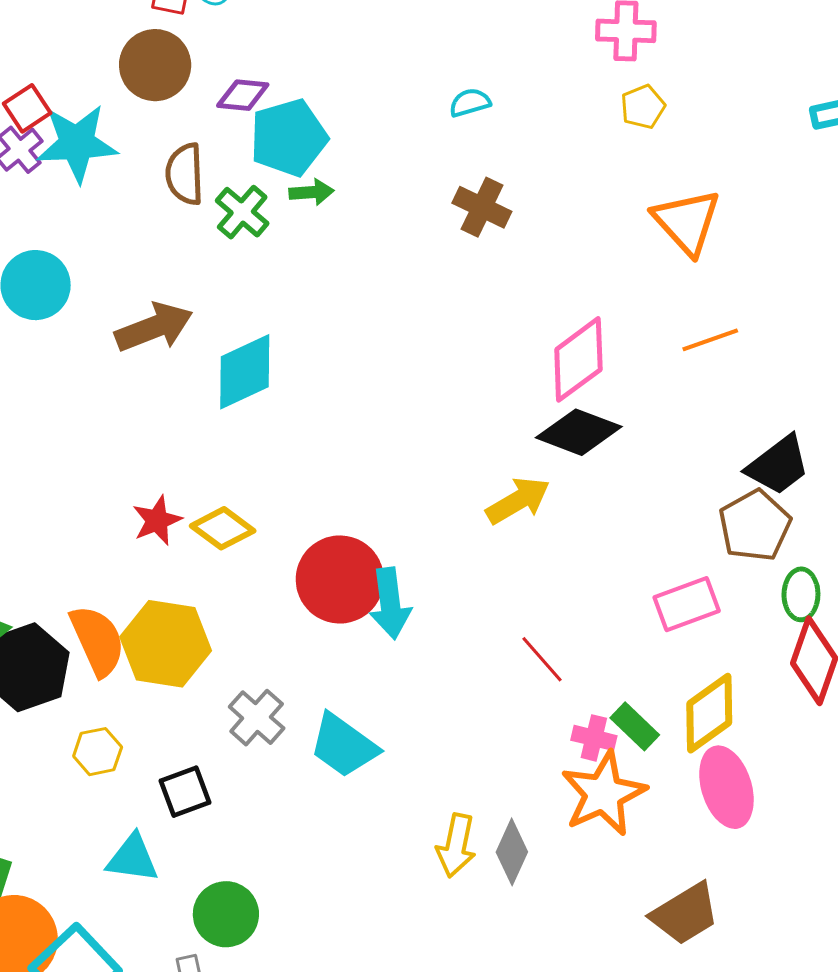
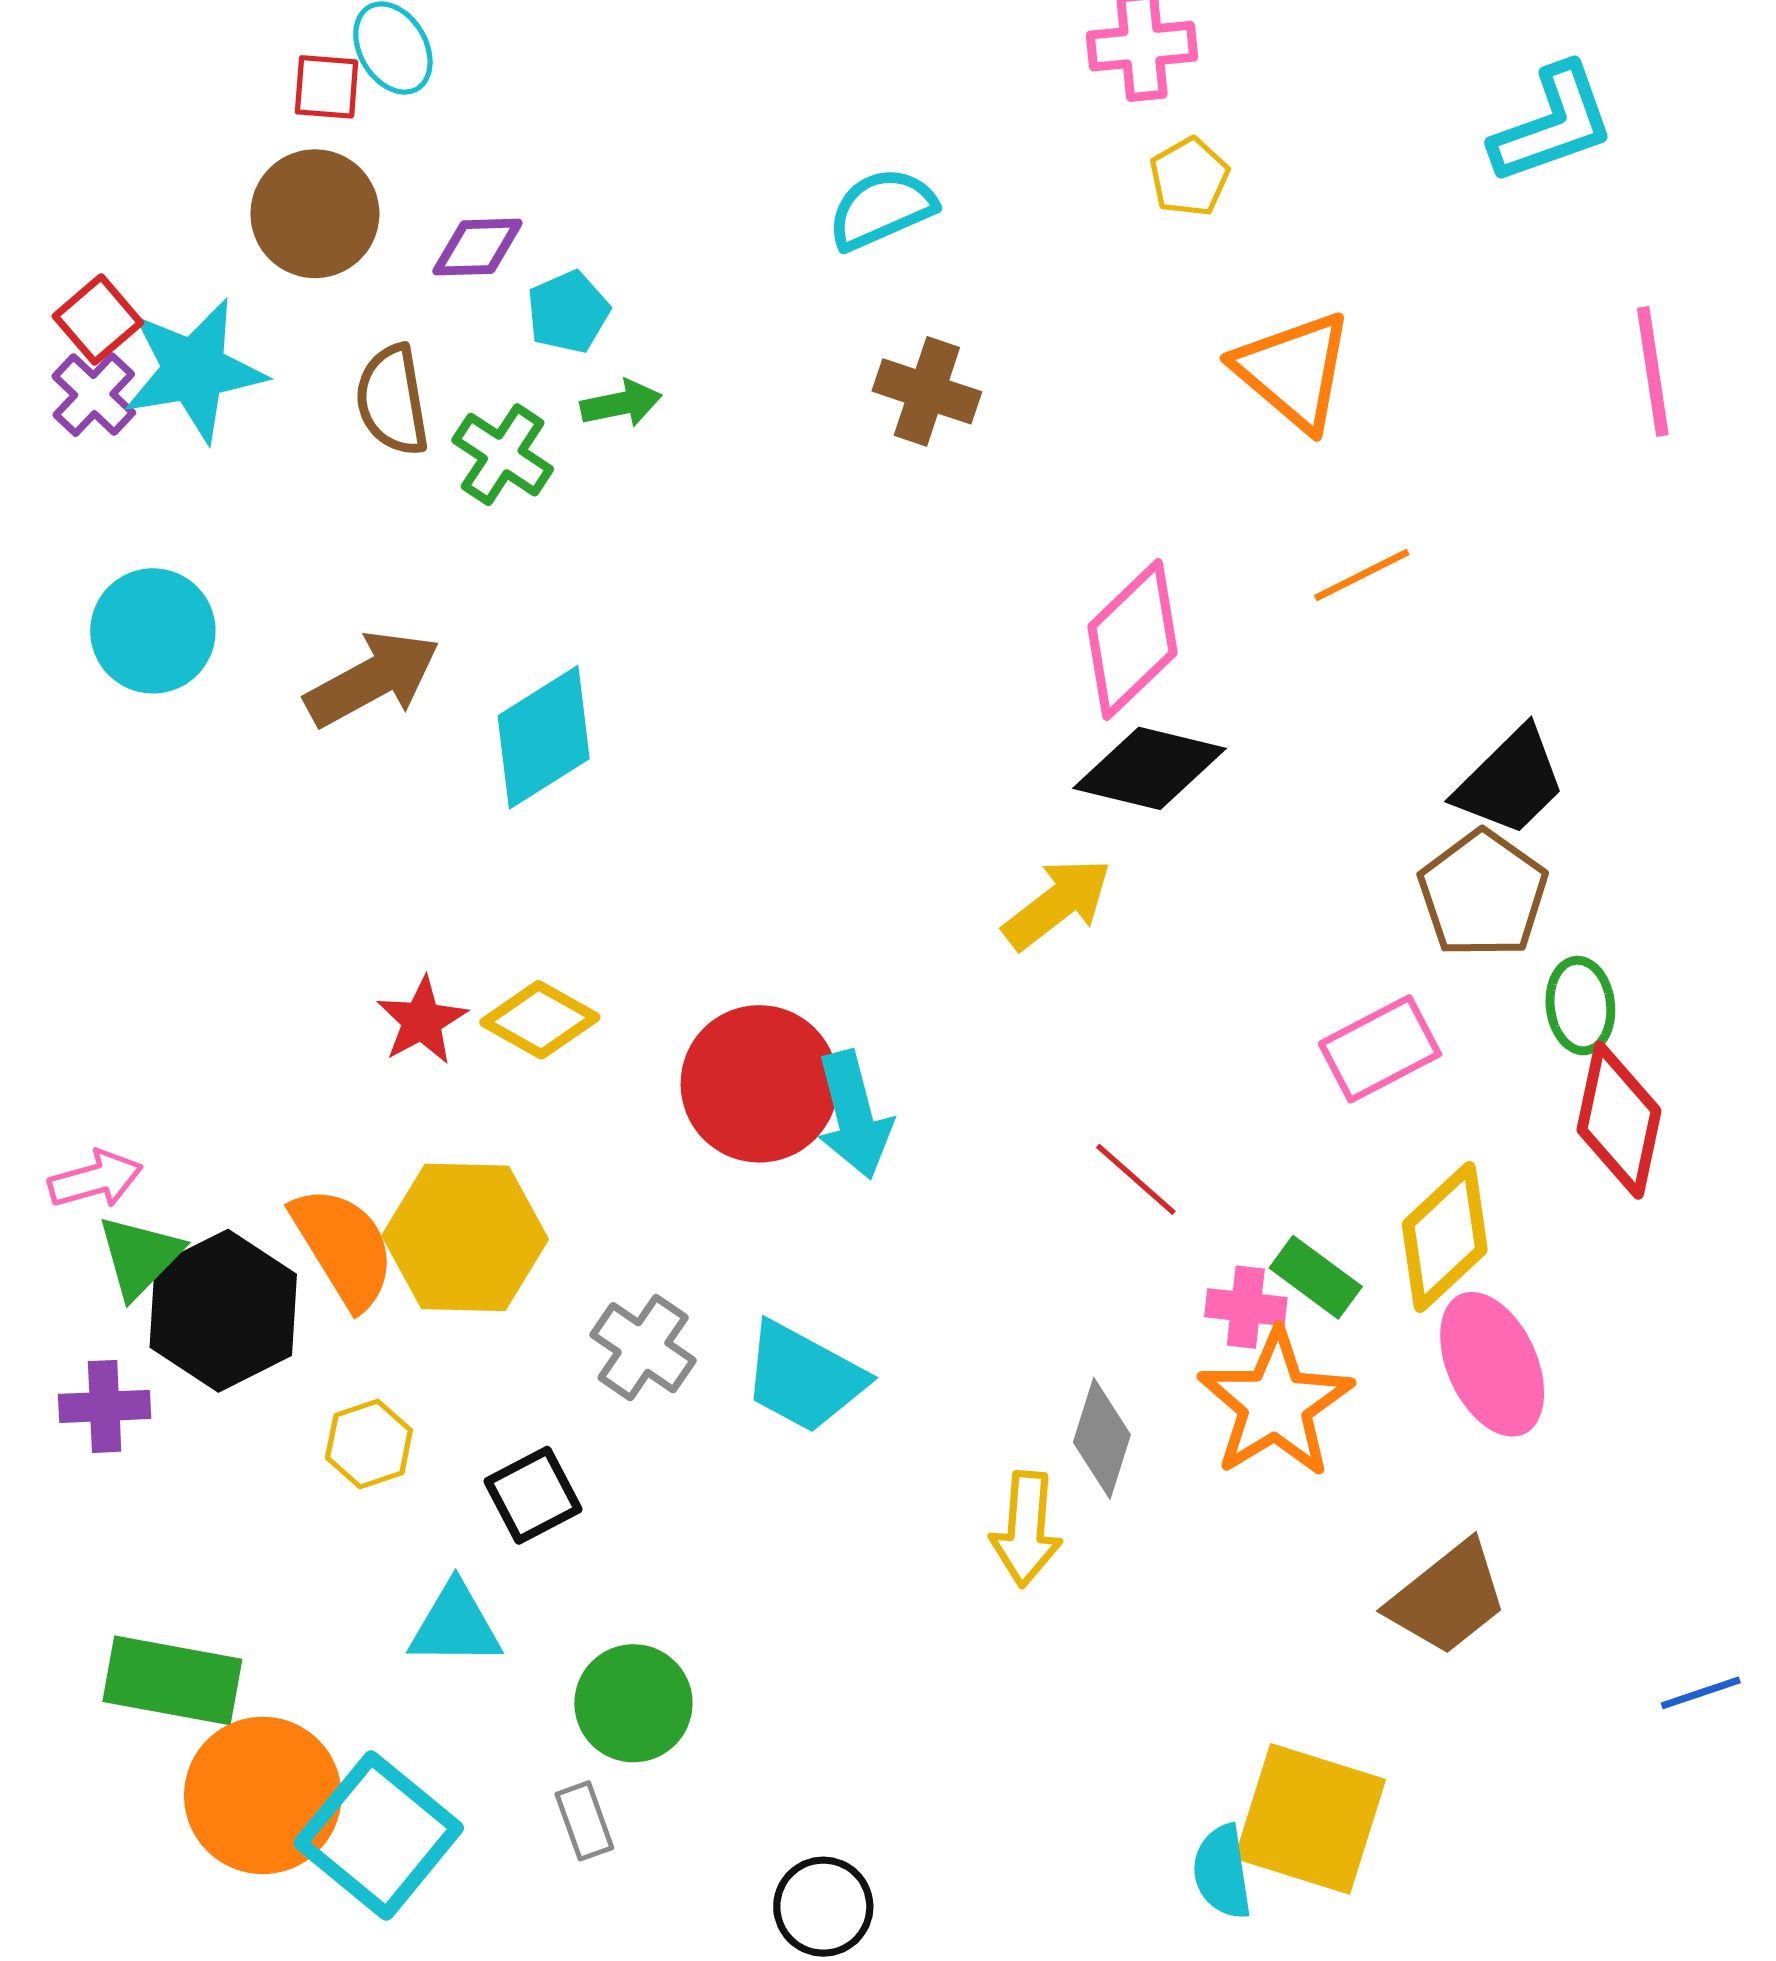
cyan semicircle: (470, 103) -> (882, 209), size x1.5
cyan pentagon: (289, 138) -> (568, 312), size x0.6
gray diamond: (512, 852) -> (1102, 1438), moved

